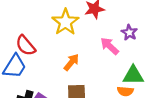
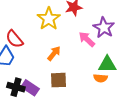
purple star: (129, 33) -> (104, 28), size x1.5

